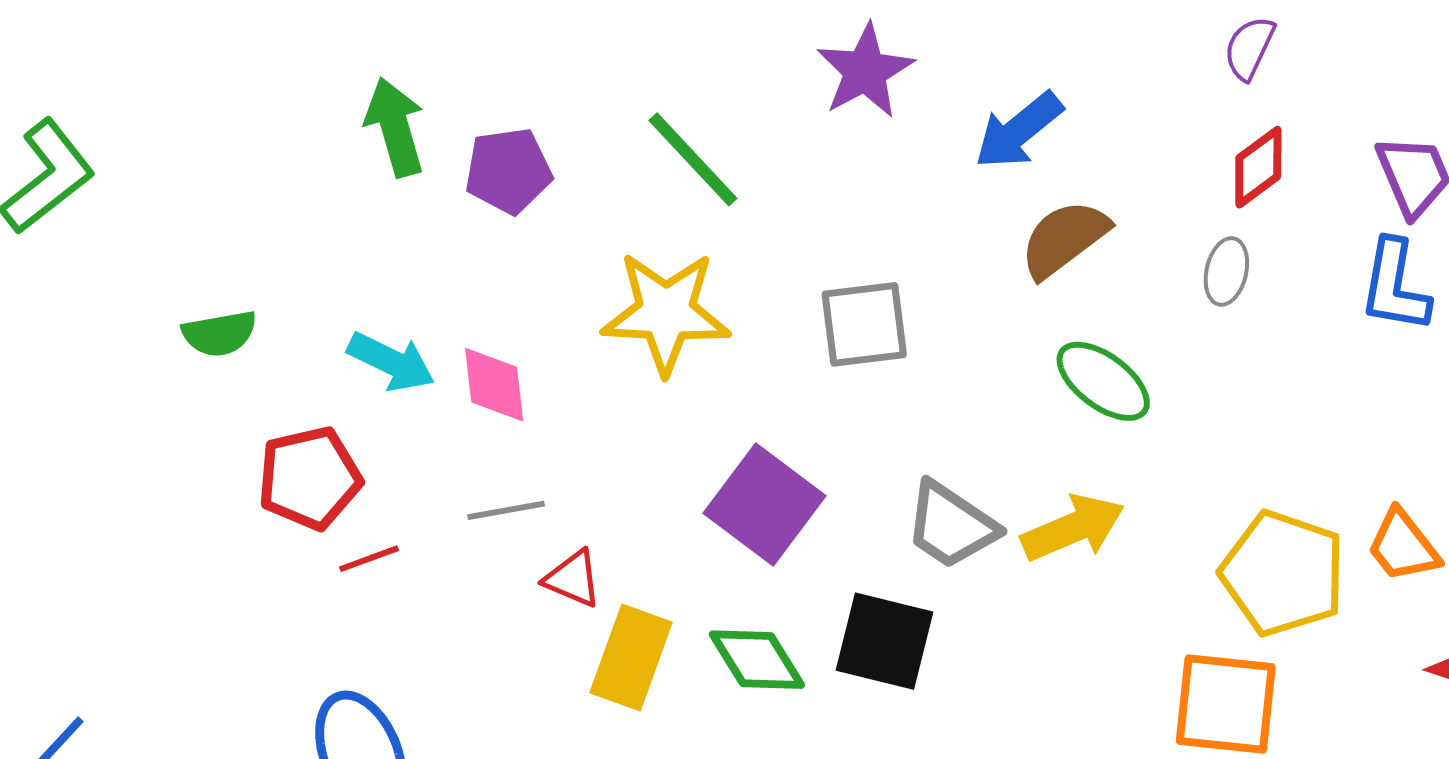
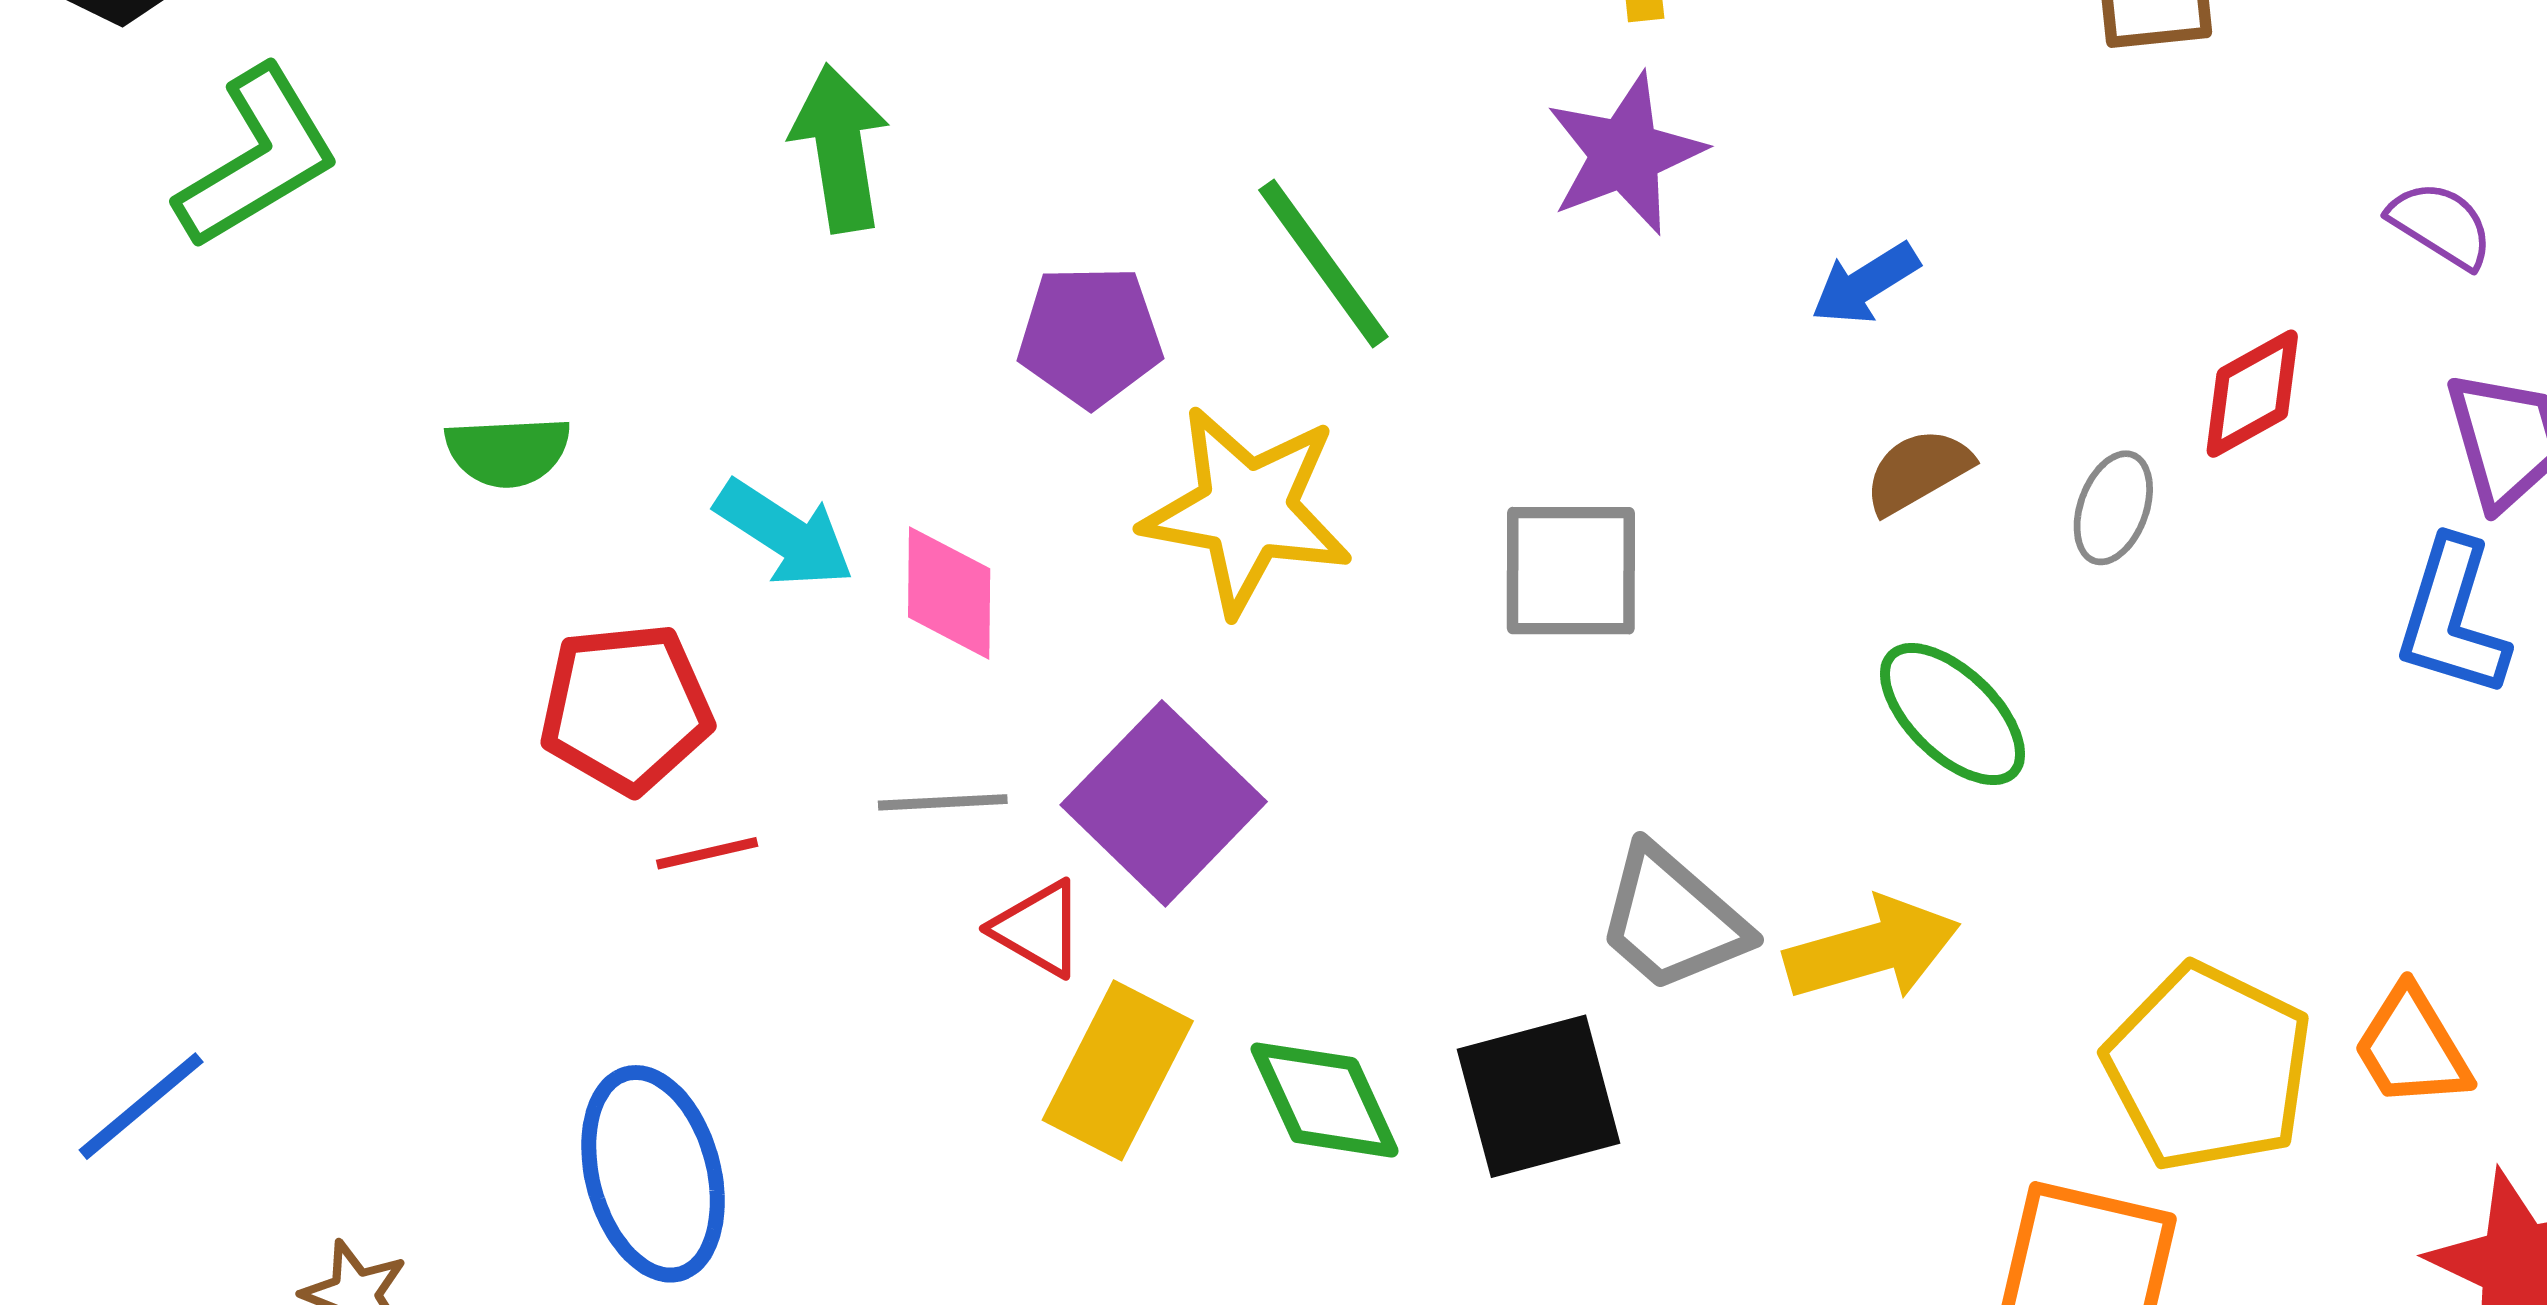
purple semicircle: (1249, 48) -> (2441, 225), moved, turned 90
blue arrow: (1018, 131) -> (1865, 284), size x0.7
purple pentagon: (508, 171) -> (1090, 336), moved
brown semicircle: (1064, 239) -> (1918, 471), size x0.7
gray ellipse: (1226, 271) -> (2113, 508), moved
purple square: (764, 504) -> (1164, 803), moved
black square: (885, 641) -> (1539, 1096), turned -36

